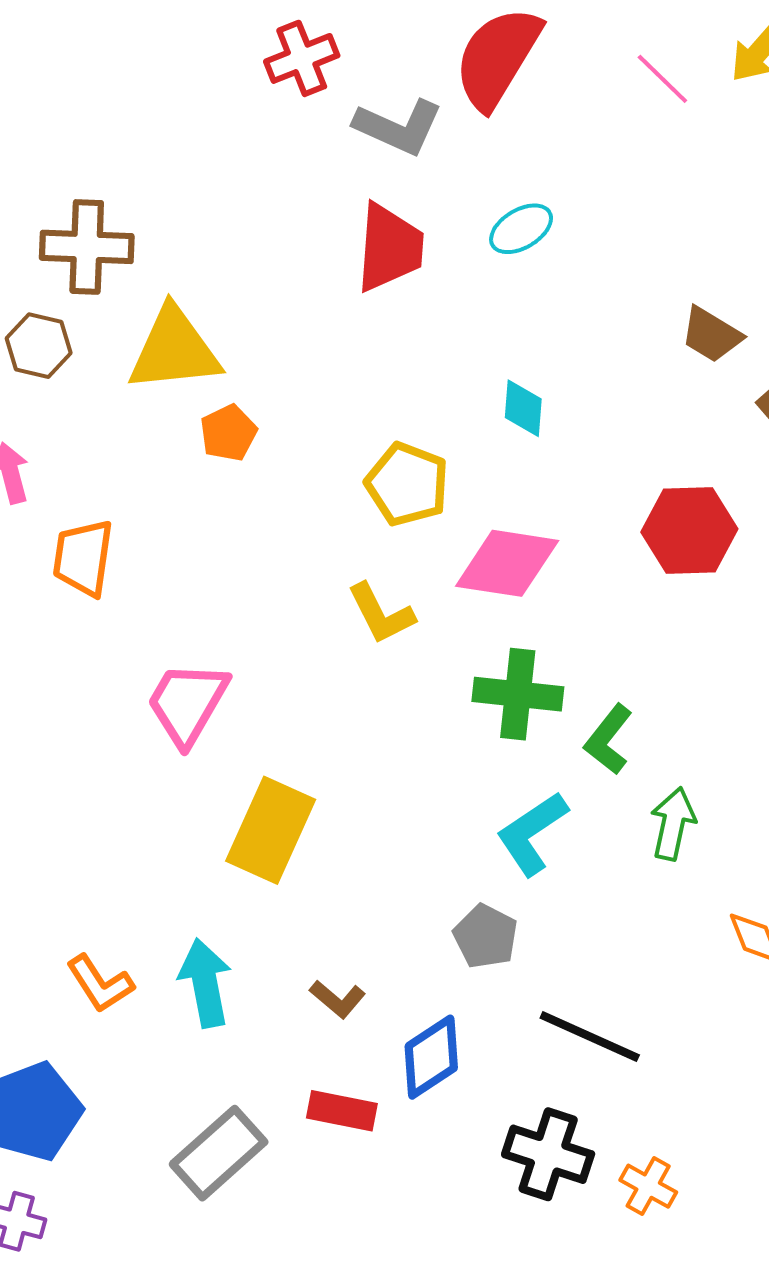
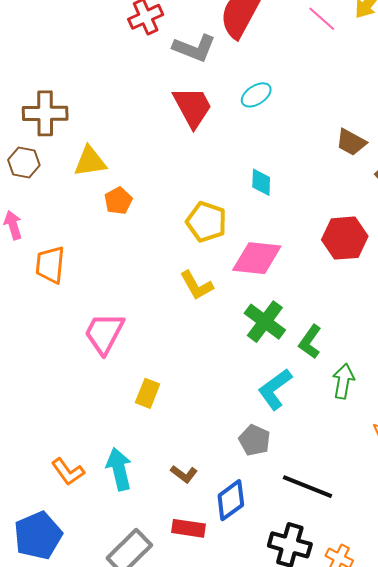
red trapezoid: (390, 248) -> (193, 107), turned -30
yellow triangle: (174, 350) -> (90, 161), size x0.7
green cross: (518, 694) -> (265, 322), turned 33
yellow rectangle: (271, 830) -> (148, 393), size x0.6

